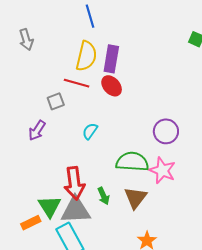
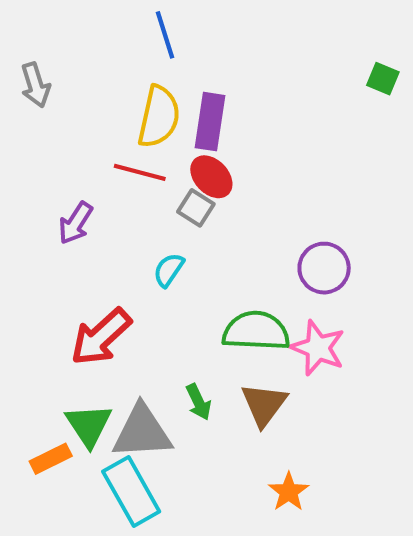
gray square: (56, 101) -> (196, 208), moved, turned -36
purple arrow: (37, 131) -> (76, 223), moved
red arrow: (74, 183) -> (101, 337), moved, turned 56

